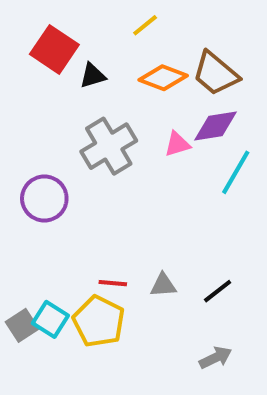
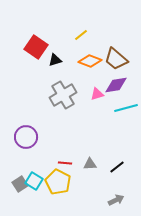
cyan line: (236, 172) -> (126, 108), turned 45
purple circle: (44, 199) -> (26, 137), moved

